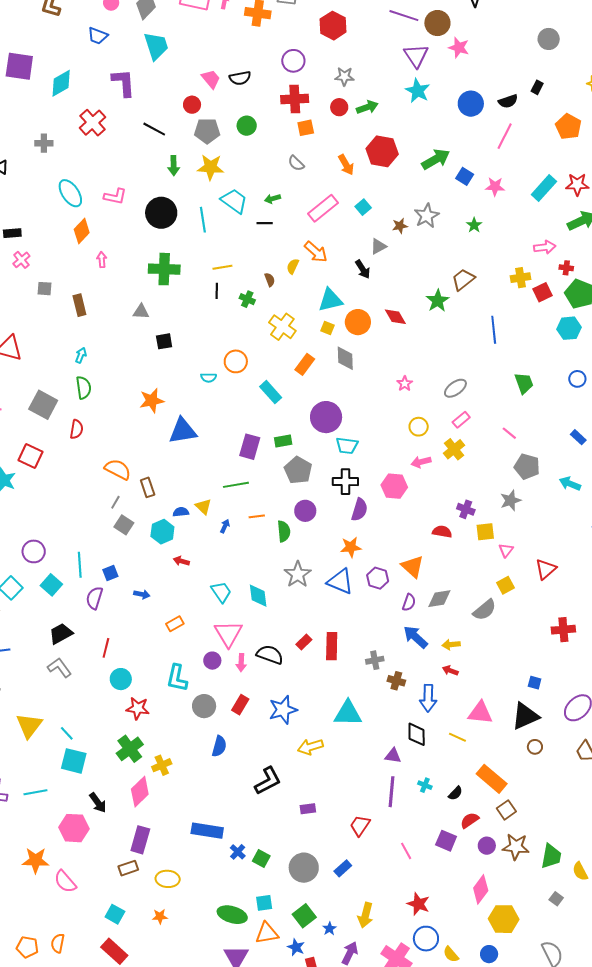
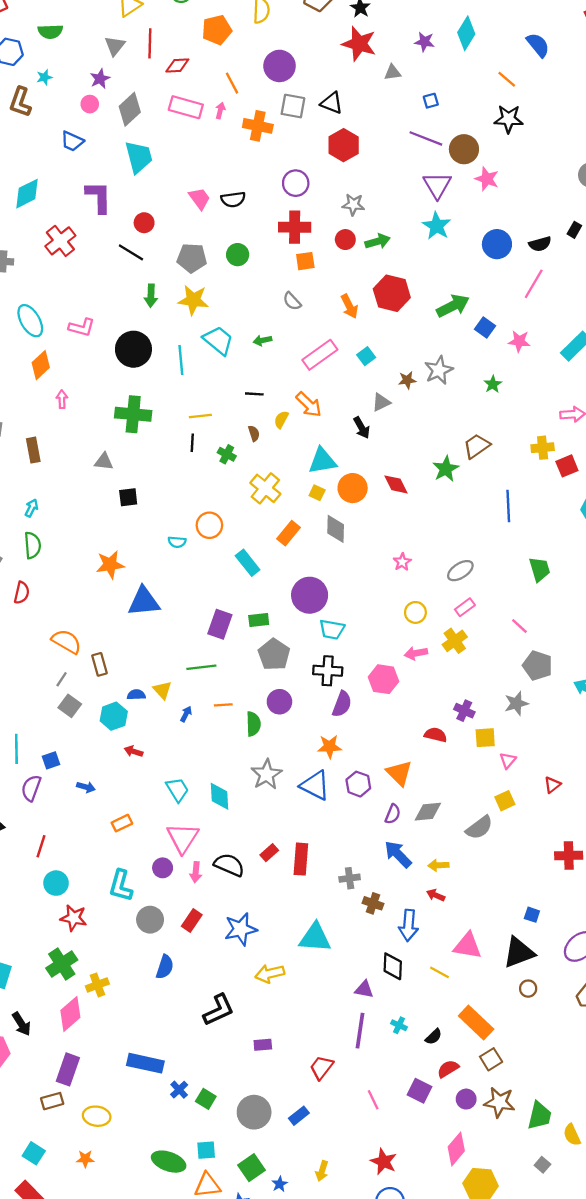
red circle: (192, 105) -> (144, 223), moved
black line: (265, 223) -> (254, 394), moved
red triangle: (546, 569) -> (552, 785), size x0.7
yellow arrow: (366, 915) -> (322, 1171), size x0.7

